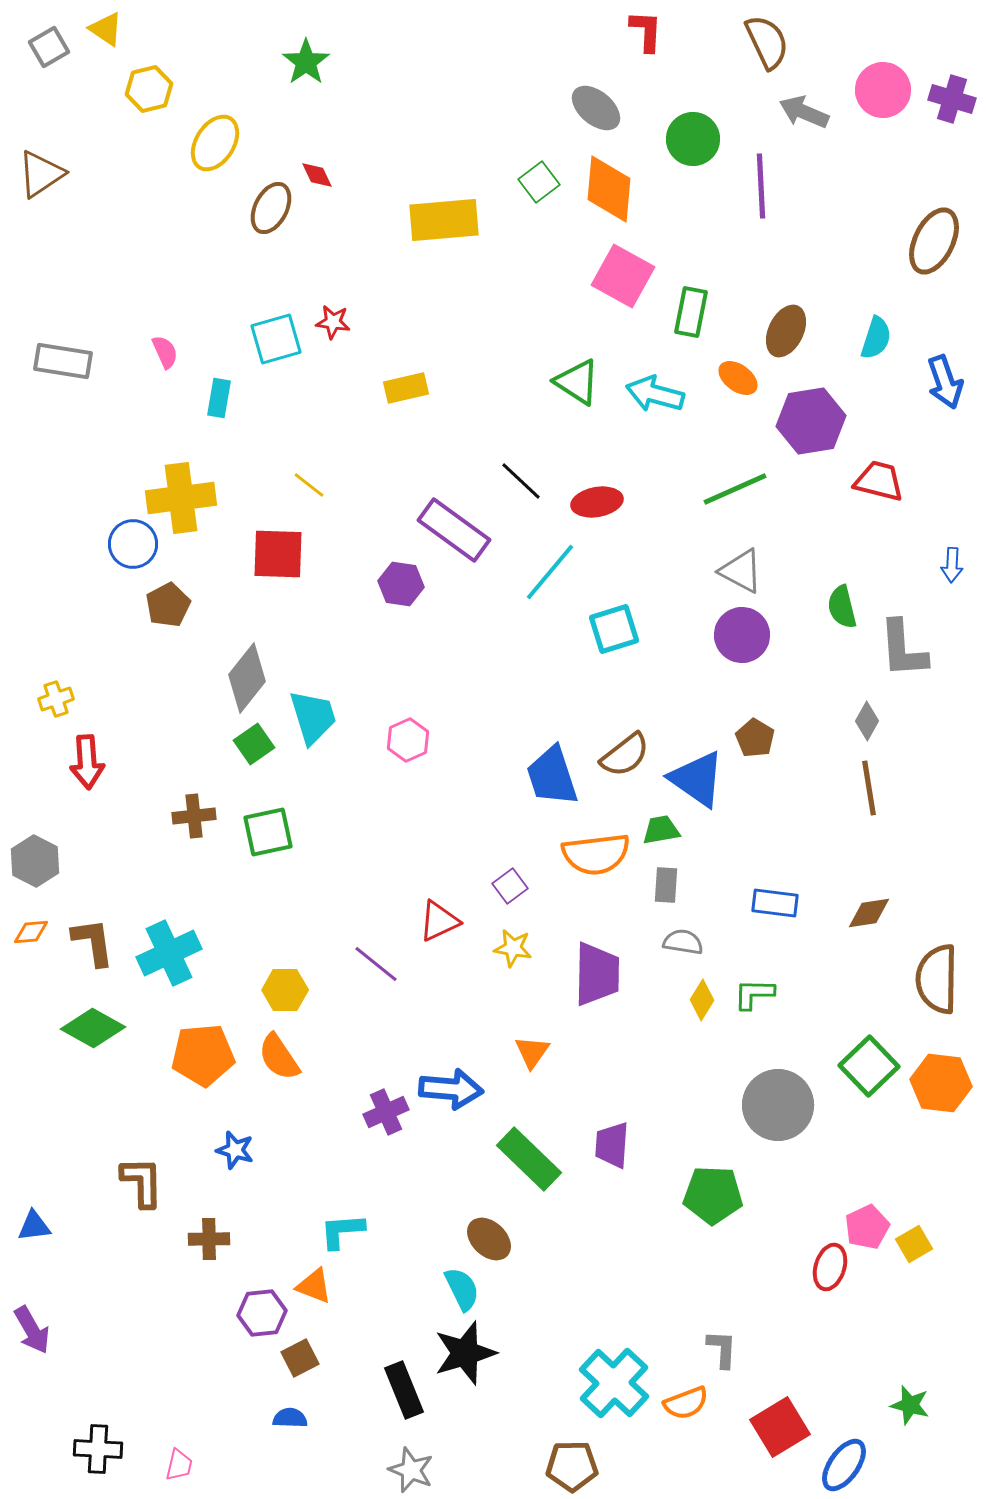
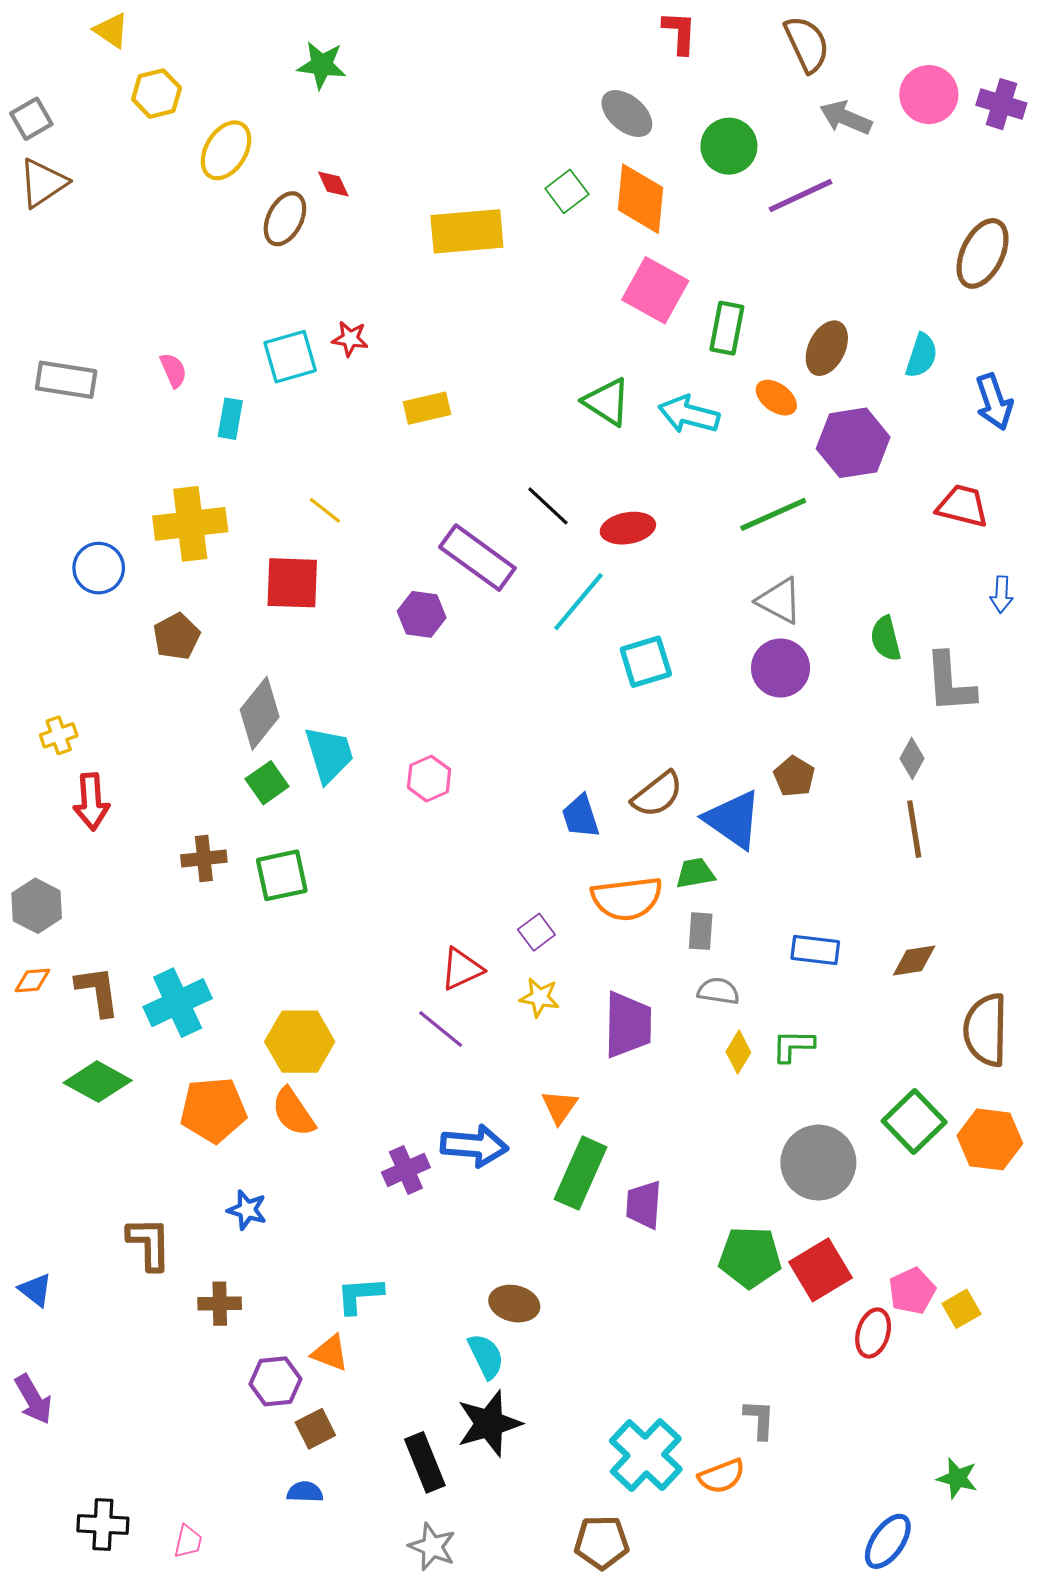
gray square: (49, 47) -> (31, 119), moved
green star: (306, 62) -> (322, 65), turned -30
purple line: (761, 186) -> (800, 196), turned 68
red trapezoid: (879, 481) -> (963, 506), moved
blue circle: (133, 544) -> (99, 568), moved
blue trapezoid: (552, 776) -> (581, 816), size x0.7
purple line: (376, 964) -> (441, 1029), moved
yellow hexagon: (285, 990) -> (300, 1042), size x1.4
green rectangle: (529, 1159) -> (581, 1173), moved, turned 70
blue triangle: (34, 1226) -> (36, 1290), turned 45
brown ellipse: (489, 1239) -> (514, 1304), turned -30
red square: (780, 1427) -> (820, 1270), moved

